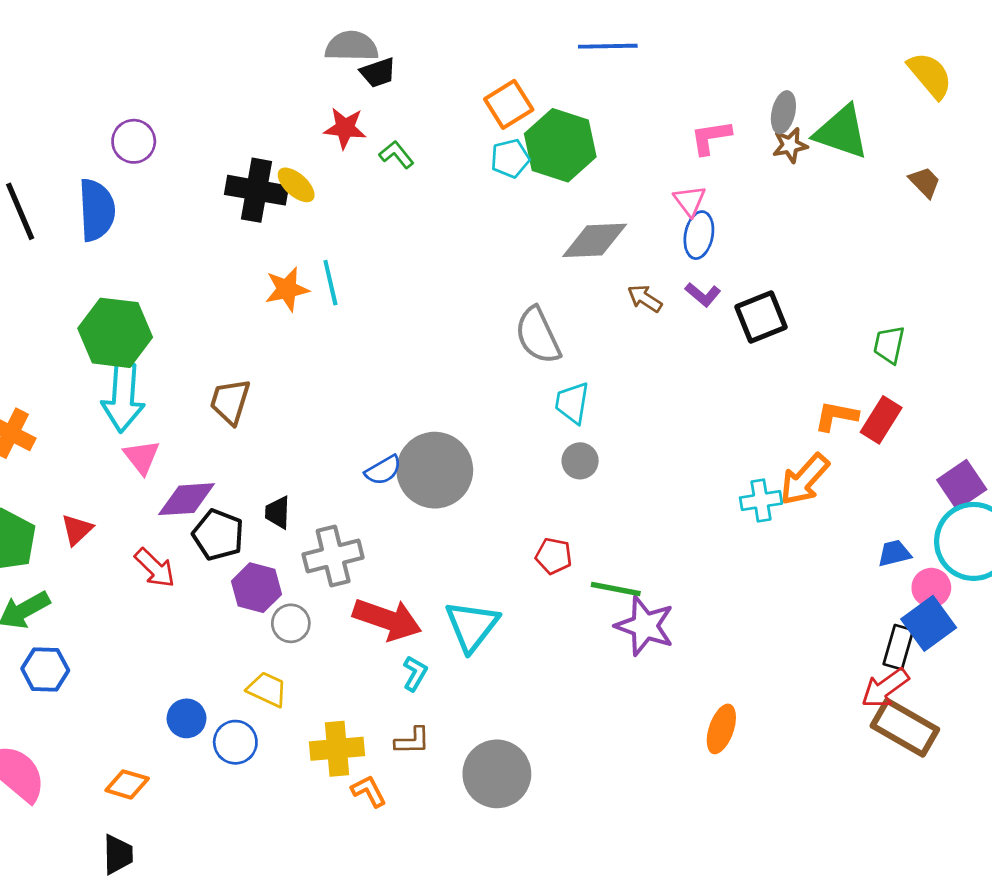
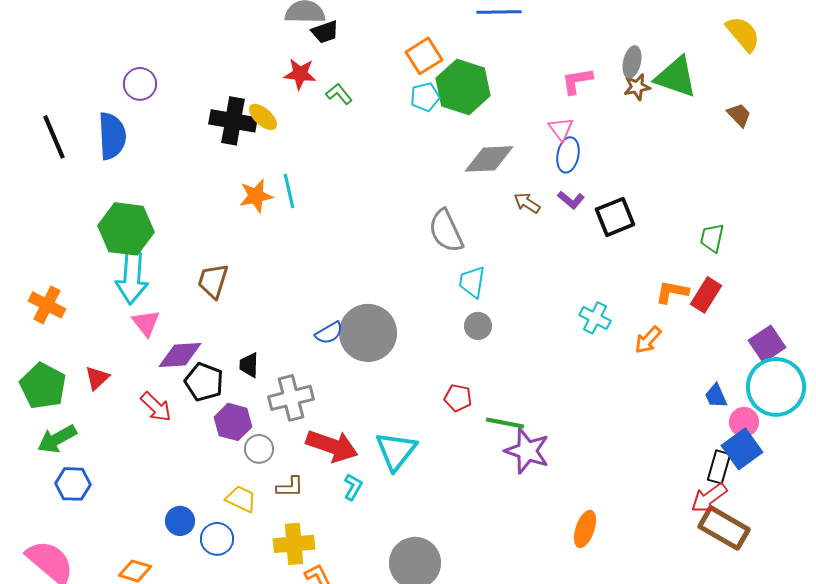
orange arrow: (805, 479) -> (648, 340), size x0.7
cyan cross: (761, 501) -> (595, 318), moved, turned 36
blue trapezoid: (894, 553) -> (716, 396), turned -100
brown L-shape: (412, 741) -> (290, 487), moved

